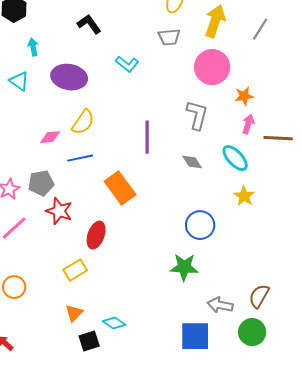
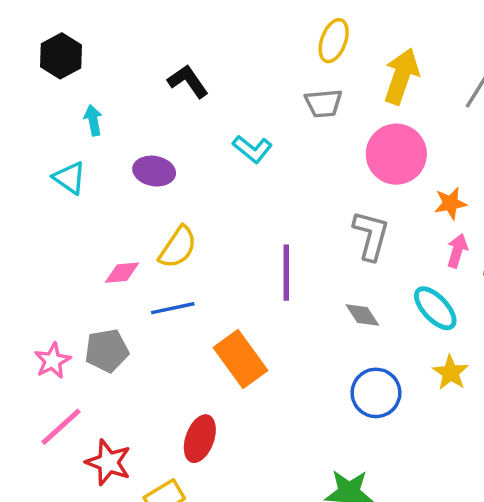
purple ellipse: (69, 77) -> (154, 171), size x0.7
red star: (59, 211) -> (108, 462), moved
blue circle: (200, 225) -> (376, 393), moved

